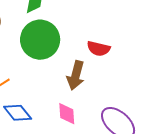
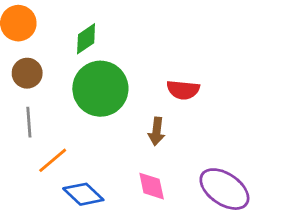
brown arrow: (76, 75) -> (157, 131), size x0.7

